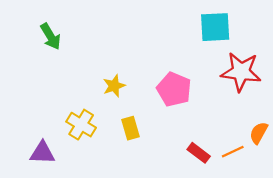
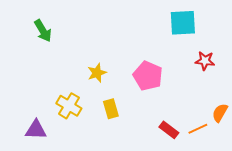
red star: (241, 72) -> (205, 61), size x0.6

